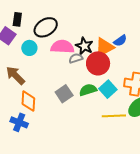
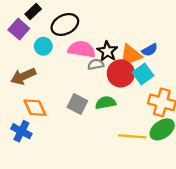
black rectangle: (17, 19) -> (33, 11), turned 32
brown arrow: (15, 75) -> (23, 76), turned -75
cyan square: (108, 89) -> (143, 74), moved
gray square: (64, 94) -> (77, 104), turned -36
orange diamond: (28, 101) -> (35, 108), turned -35

